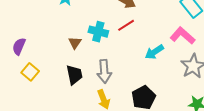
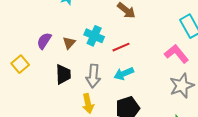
red line: (126, 25) -> (121, 47), moved
purple semicircle: (19, 46) -> (44, 41), moved
cyan arrow: (154, 52) -> (124, 74), moved

